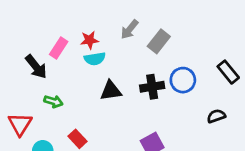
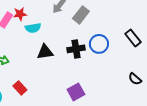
red star: (89, 40) -> (20, 14), moved
black semicircle: (216, 116) -> (135, 79), moved, turned -120

